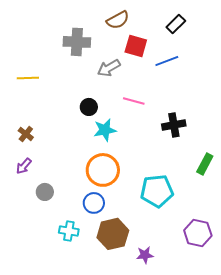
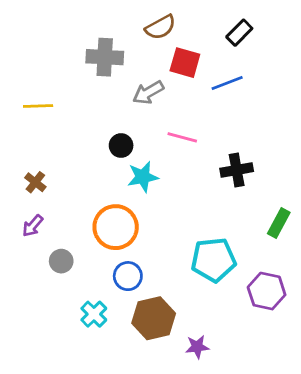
orange circle: (103, 170) -> (116, 227), moved
cyan cross: (69, 231) -> (94, 314), turned 36
purple hexagon: (198, 233) -> (267, 291), moved

